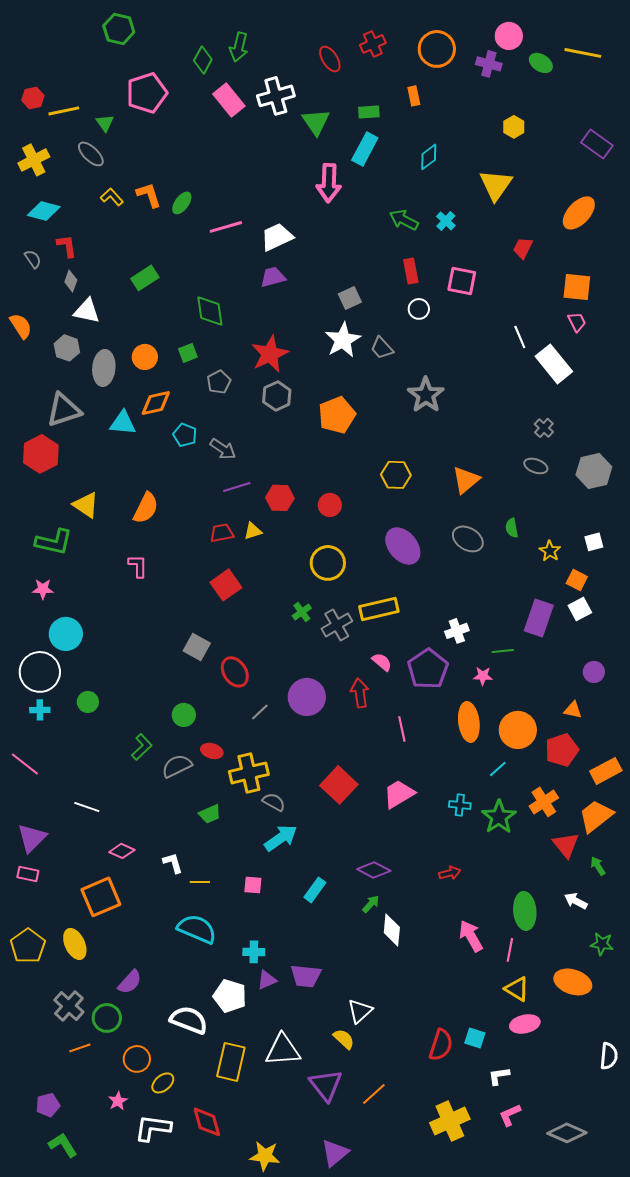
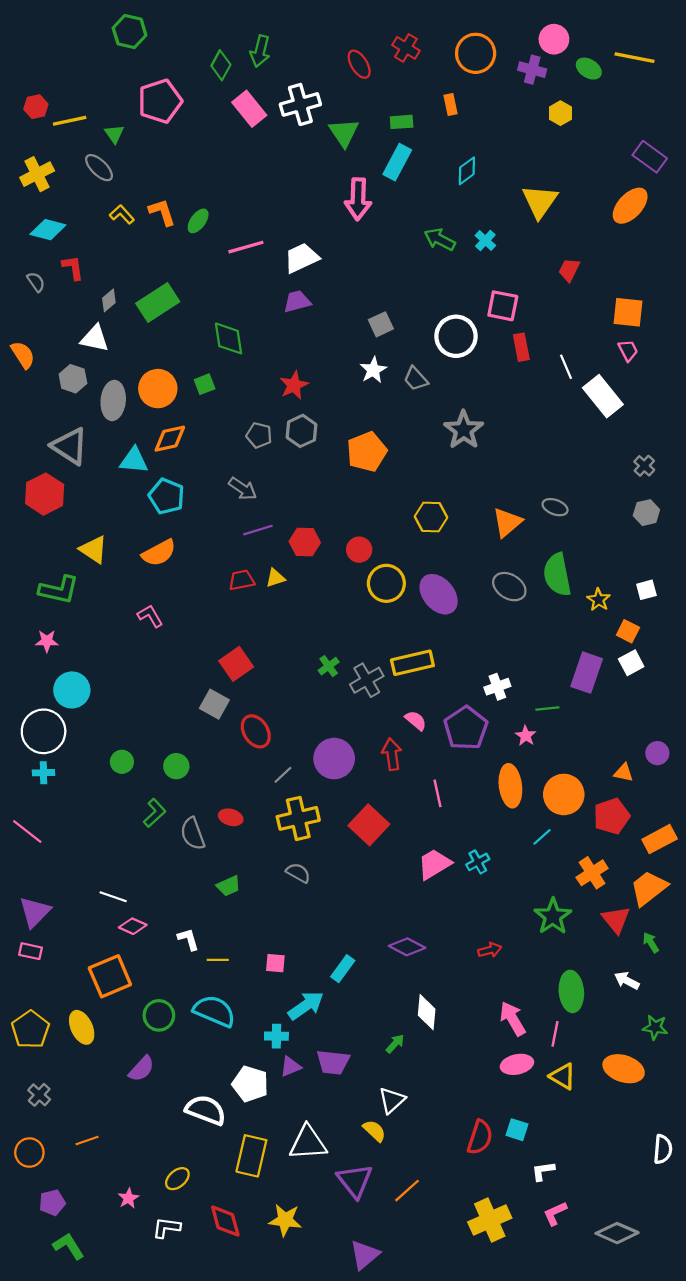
red cross: (373, 44) -> (406, 48), turned -35
yellow hexagon: (514, 127) -> (560, 113), moved
orange ellipse: (579, 213) -> (630, 206), moved
red rectangle: (411, 271) -> (521, 347), moved
green rectangle: (145, 278) -> (158, 303), size x1.4
gray diamond: (71, 281) -> (109, 300), moved, turned 30
white circle: (419, 309) -> (456, 336), size x1.8
white star: (343, 340) -> (373, 370), size x0.7
red star: (270, 354) -> (294, 385), size x0.7
orange circle: (145, 357) -> (158, 389), size x1.4
gray pentagon: (219, 382) -> (259, 435), moved, turned -30
gray triangle: (64, 410) -> (70, 446), turned 51
gray cross: (544, 428) -> (644, 466), moved
cyan pentagon: (185, 435) -> (167, 496), moved, size x1.4
gray ellipse: (536, 466) -> (555, 507), moved
gray hexagon: (594, 471) -> (646, 513), size x0.7
orange semicircle: (146, 508) -> (159, 553), turned 36
green semicircle: (512, 528) -> (557, 575), size x2.0
yellow circle: (328, 563) -> (386, 583), moved
pink L-shape: (138, 566) -> (150, 616), turned -30
red square: (226, 585) -> (236, 664), moved
purple circle: (594, 672) -> (657, 753), moved
pink star: (483, 676) -> (526, 736), turned 30
green circle: (88, 702) -> (122, 762), moved
green circle: (184, 715) -> (176, 766), moved
gray semicircle: (177, 766) -> (193, 834), turned -84
yellow cross: (249, 773) -> (298, 818), moved
red square: (339, 785) -> (369, 825), moved
cyan cross: (460, 805) -> (478, 862), moved, turned -35
white line: (87, 807) -> (113, 897), moved
green star: (499, 817) -> (553, 916), moved
cyan arrow: (281, 838) -> (306, 1006), moved
green arrow: (371, 904) -> (395, 1044), moved
gray cross: (69, 1006) -> (39, 1095), moved, size x0.7
green circle: (107, 1018) -> (159, 1015), moved
pink ellipse: (525, 1024) -> (517, 1064), moved
orange circle: (137, 1059) -> (29, 1153), moved
white L-shape: (153, 1128) -> (167, 1228), size x0.7
yellow star: (265, 1156) -> (285, 1220), moved

